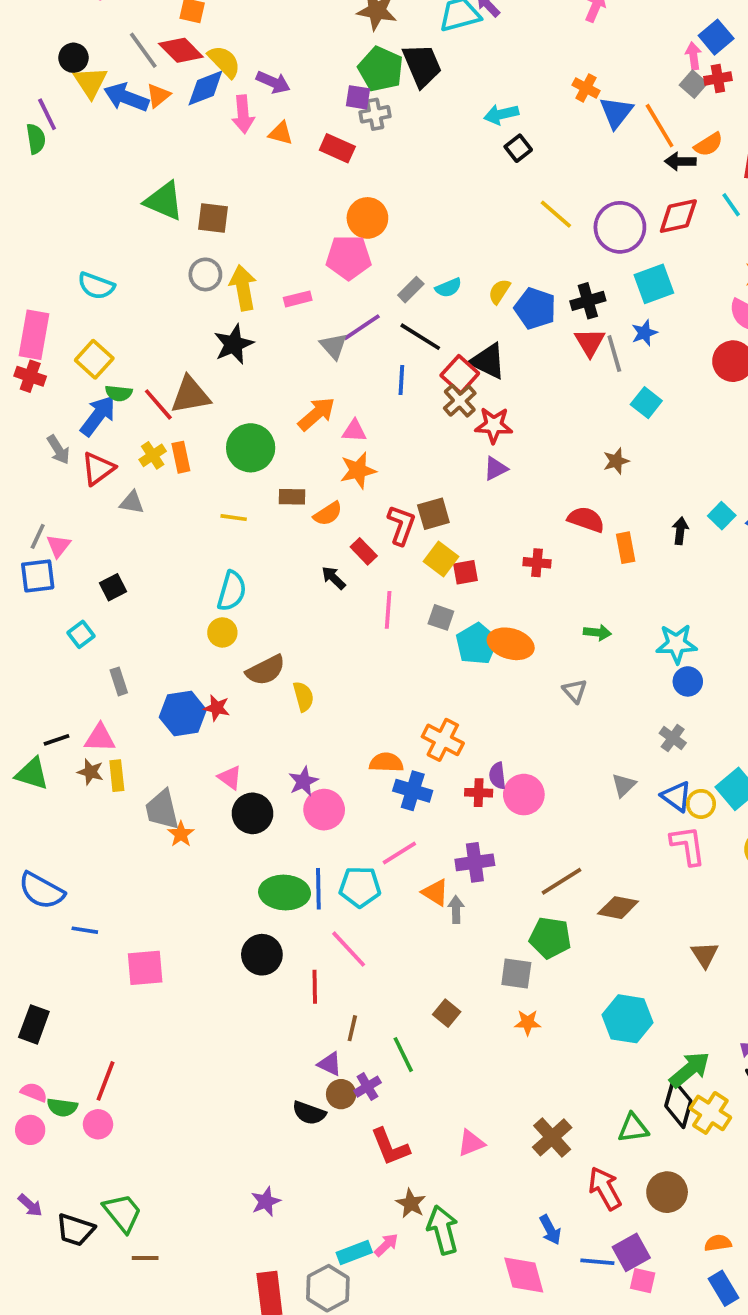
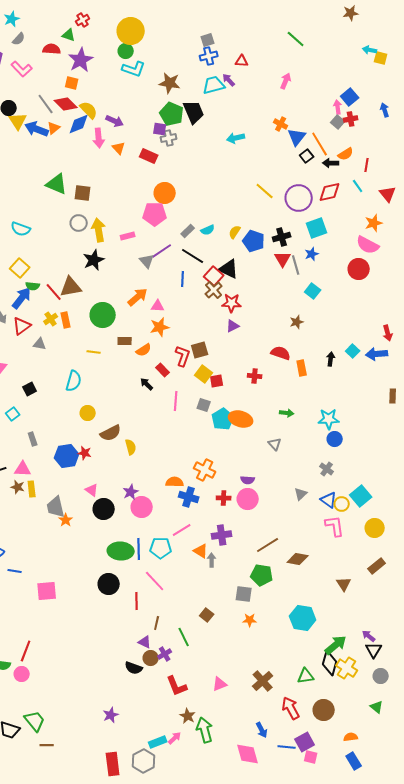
orange triangle: (281, 133) -> (119, 148), turned 32
black square: (518, 148) -> (307, 156), moved
cyan semicircle: (232, 591) -> (74, 381), moved
purple semicircle: (497, 776) -> (248, 480), moved, turned -80

